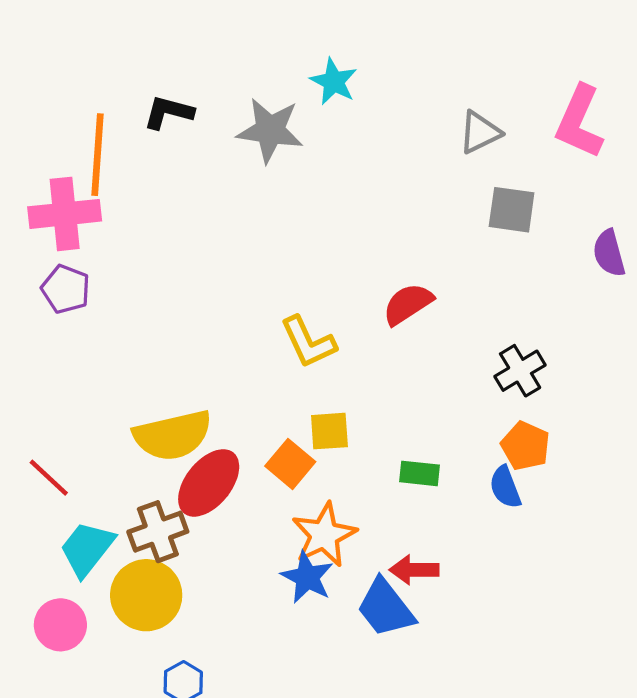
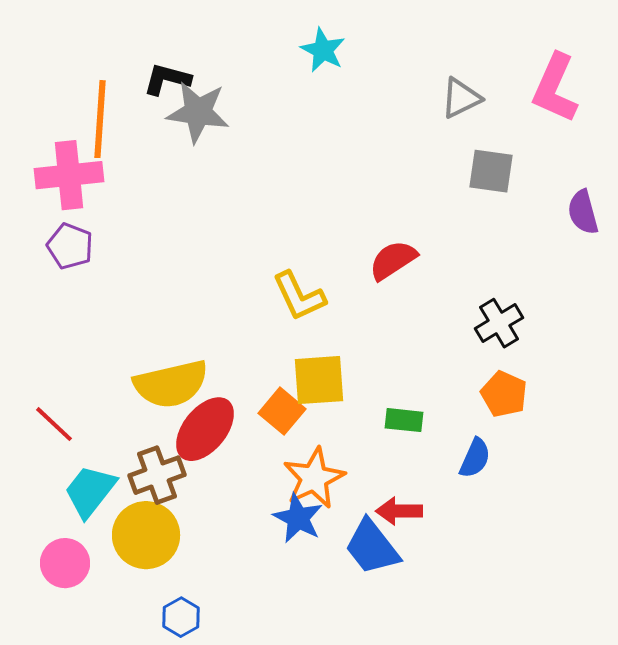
gray star: (270, 130) -> (198, 112), moved
yellow square: (329, 431) -> (319, 380), size x1.4
blue semicircle: (505, 487) -> (475, 458), moved, turned -135

